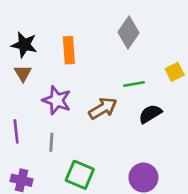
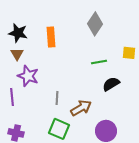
yellow square: (175, 72) -> (129, 53), turned 32
purple star: (57, 100) -> (28, 76), moved
brown arrow: (103, 108) -> (81, 108), moved
gray line: (51, 142) -> (57, 98), moved

